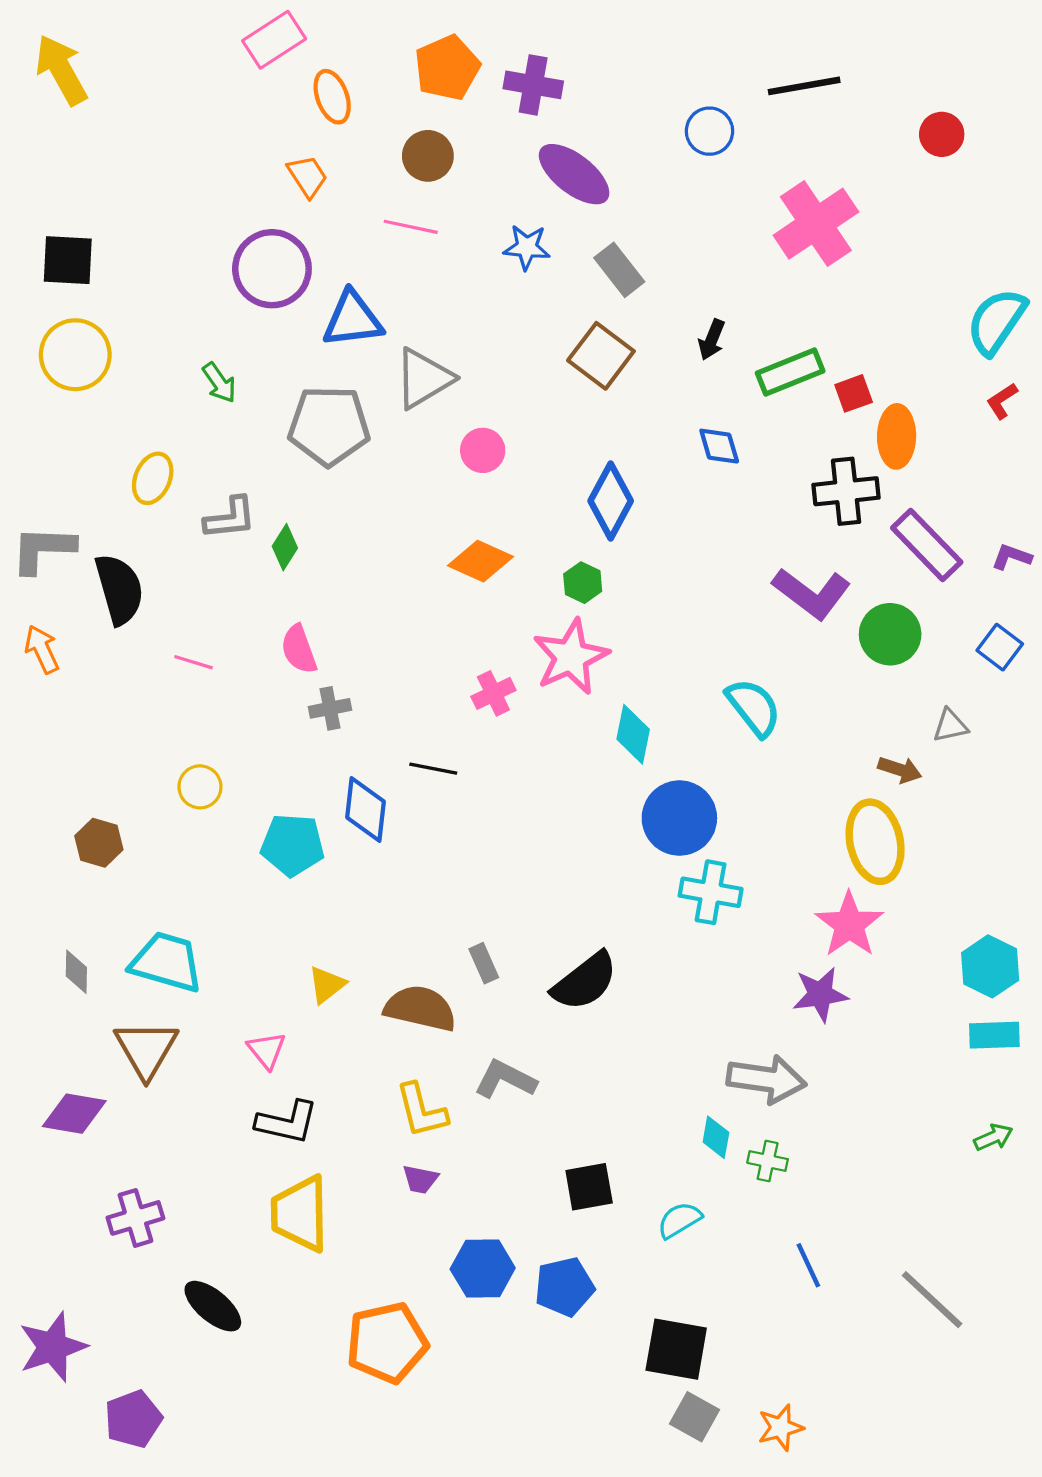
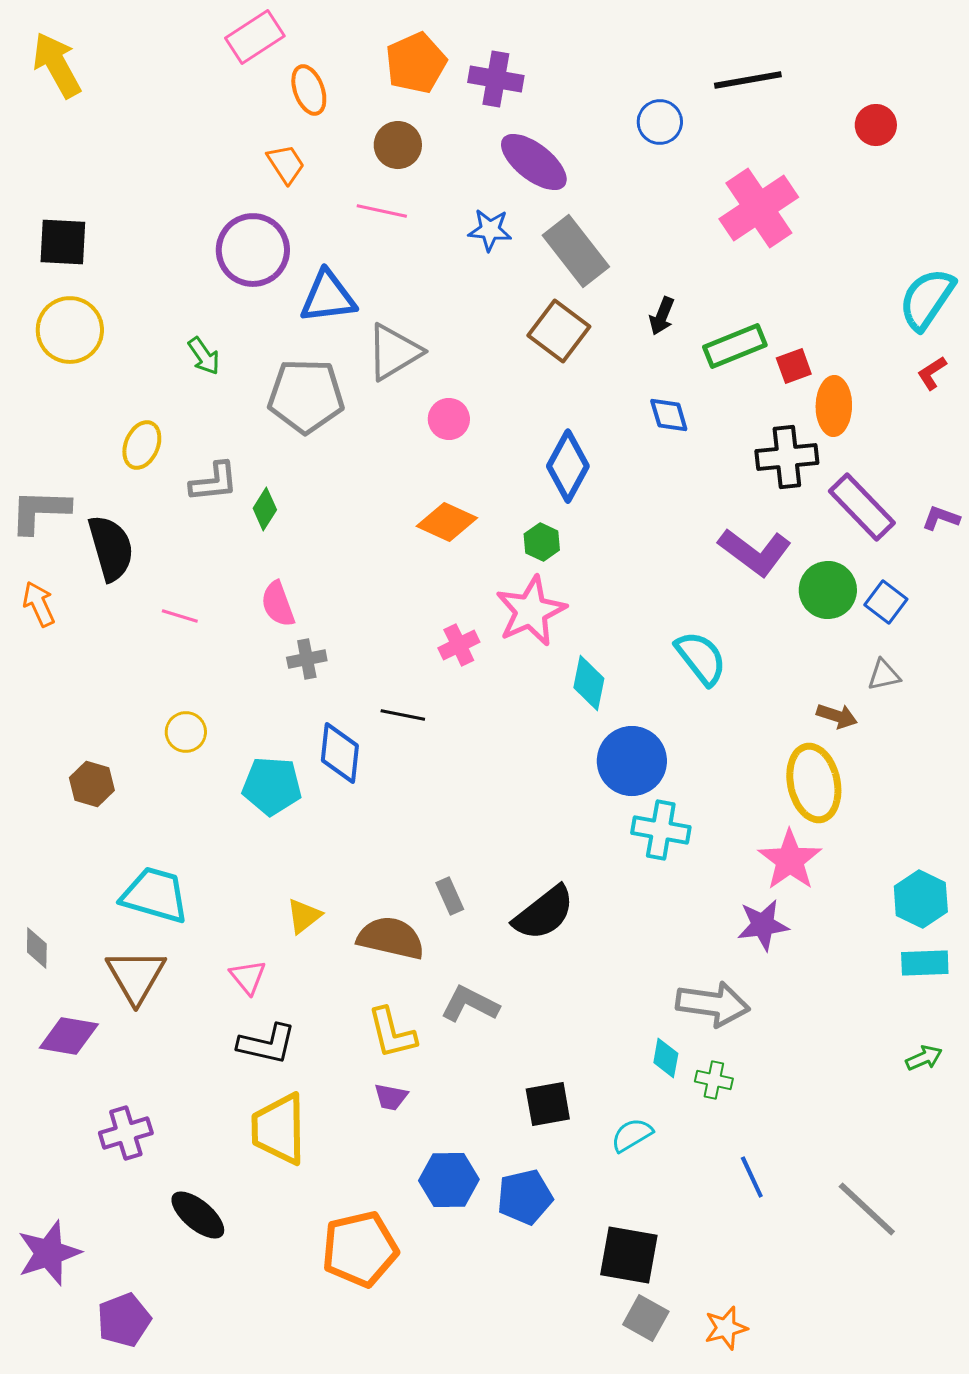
gray rectangle: (619, 270) -> (576, 251), size x1.4
blue square: (1000, 647) -> (886, 602), moved
gray diamond: (76, 972) -> (37, 948), moved

